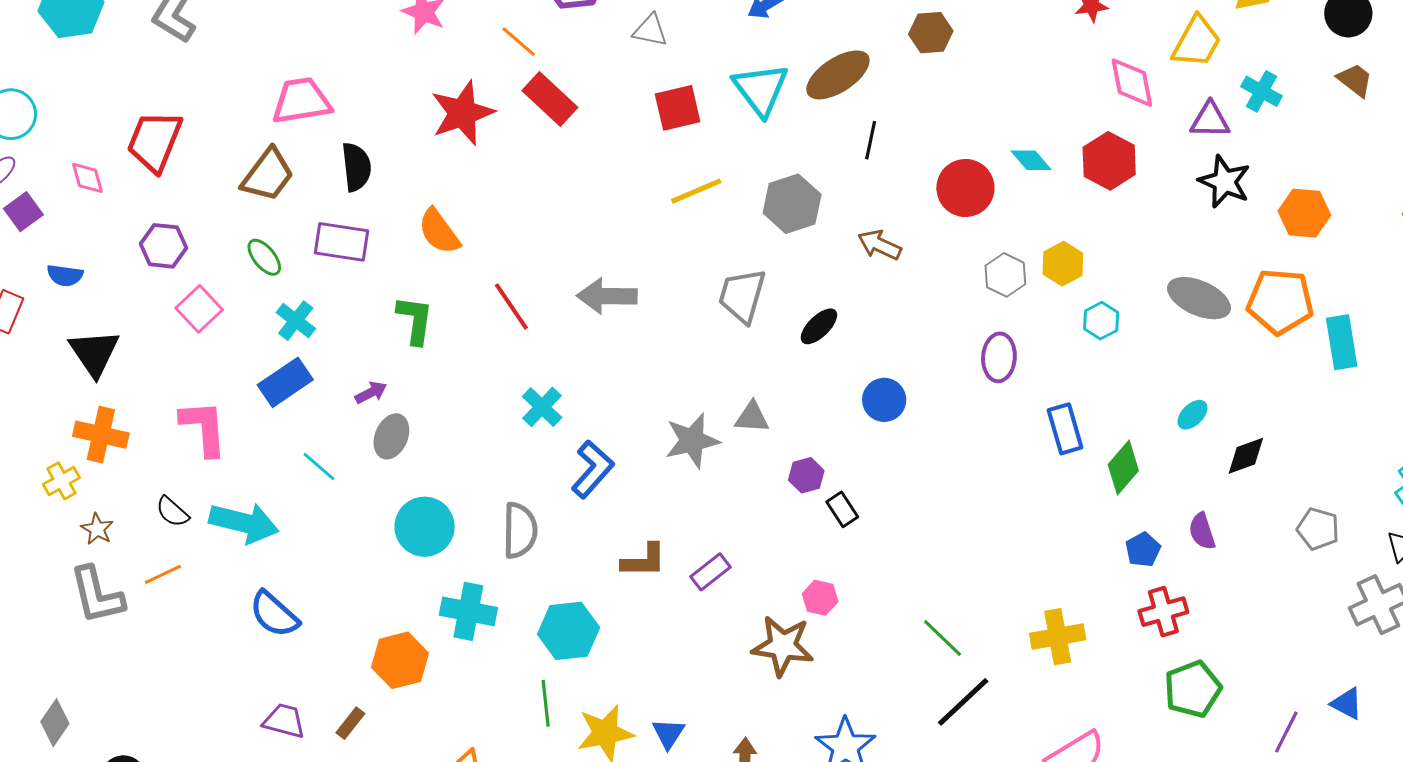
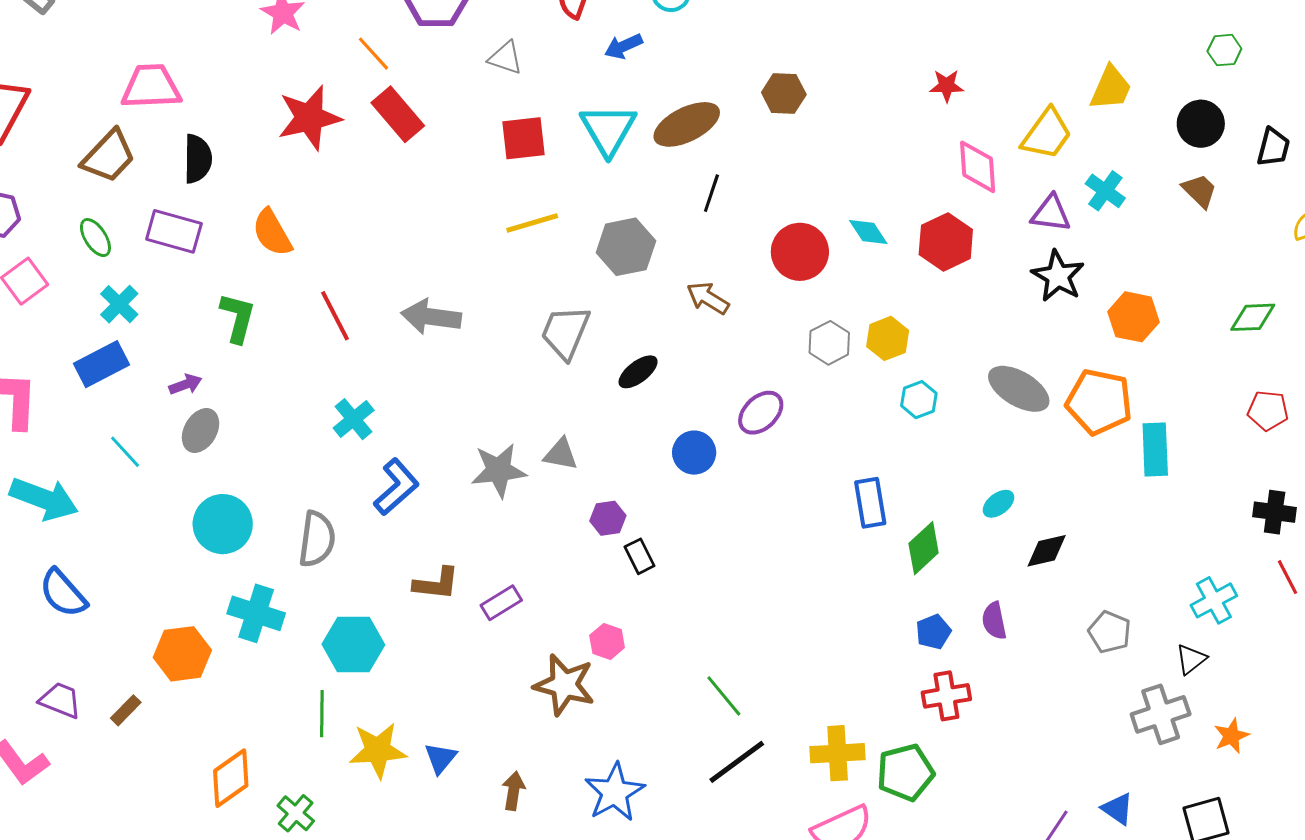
purple ellipse: (999, 357) -> (761, 413), moved, turned 36
yellow cross: (1058, 637) -> (838, 753), moved
green pentagon: (1193, 689) -> (905, 772), moved

